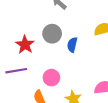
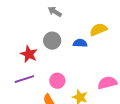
blue semicircle: (72, 45) -> (80, 43), moved, turned 88

